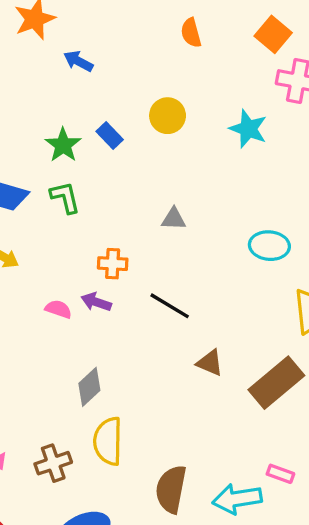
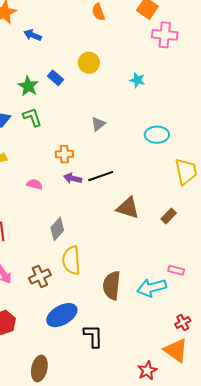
cyan star: (248, 129) -> (137, 80), moved, size x0.7
gray triangle: (174, 219) -> (98, 124), turned -35
purple arrow: (96, 302) -> (73, 178), moved
black line: (170, 306) -> (101, 176), turned -45
brown triangle: (210, 363) -> (128, 208), size x1.4
brown rectangle: (276, 383) -> (169, 216), size x0.5

